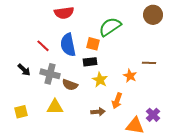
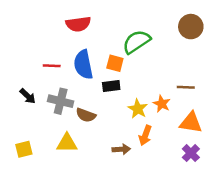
red line: (43, 46) -> (52, 66), turned -40
yellow star: (100, 80) -> (138, 109), moved
orange triangle: (135, 126) -> (191, 123), moved

